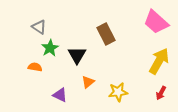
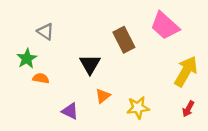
pink trapezoid: (156, 22) -> (165, 26), moved
green star: (50, 48) -> (27, 58), moved

